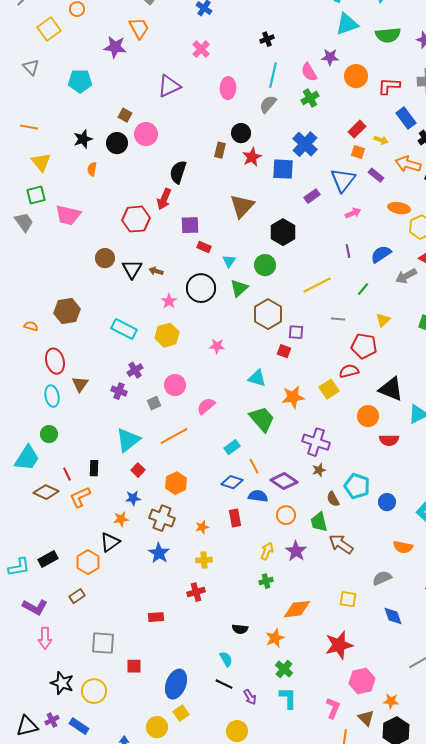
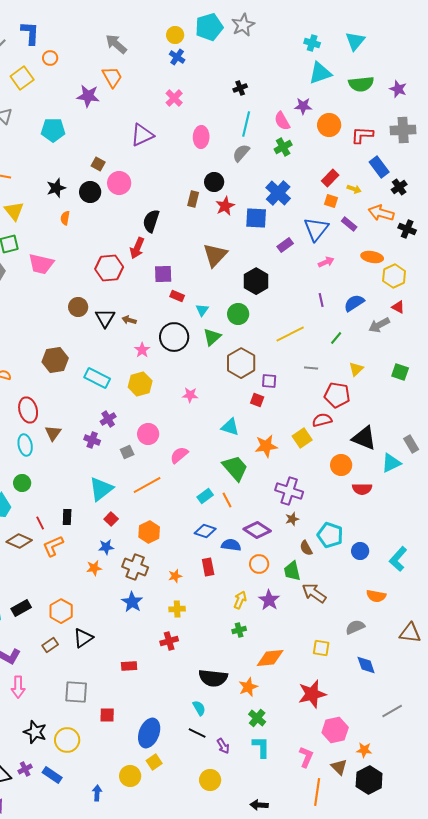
brown hexagon: (67, 311) -> (55, 360), moved
orange line: (254, 466) -> (227, 500), moved
black triangle: (110, 542) -> (83, 638), moved
black semicircle: (240, 629) -> (213, 678), size x1.8

